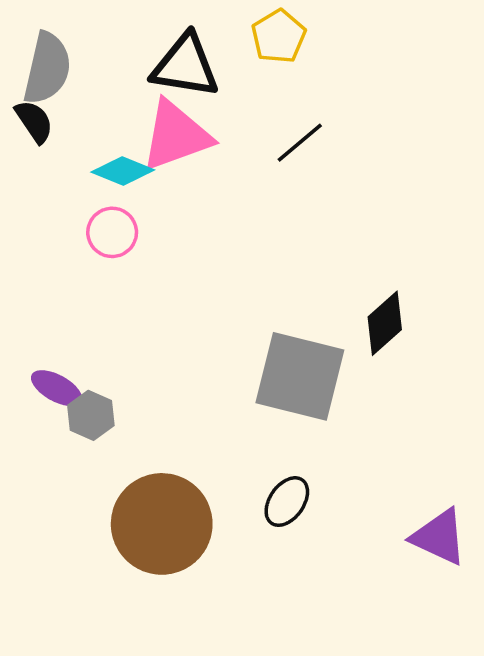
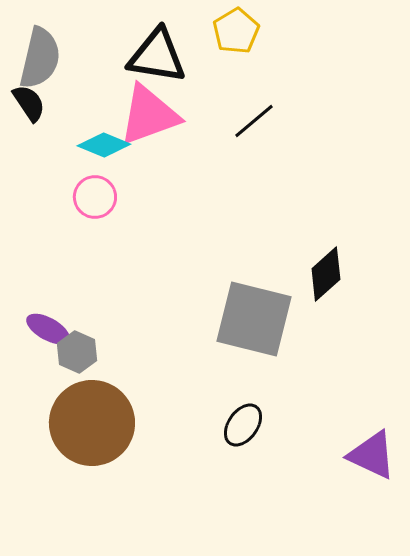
brown circle: (162, 524) -> (92, 423), moved

